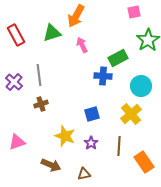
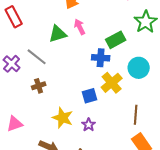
green triangle: (52, 33) -> (58, 34), moved
gray line: (39, 75) -> (37, 57), turned -45
yellow cross: (131, 114) -> (112, 83), moved
brown line: (119, 146) -> (136, 115), moved

